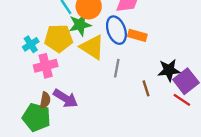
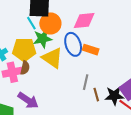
gray line: (117, 68) -> (86, 82), moved
black star: (169, 70) -> (114, 96), moved
brown semicircle: (45, 100) -> (25, 68), moved

